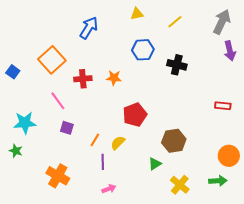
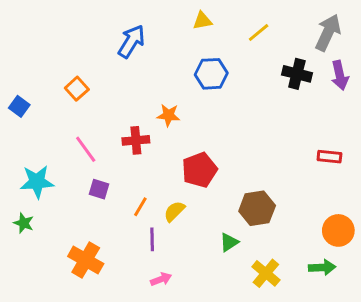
orange square: (52, 60) -> (77, 89), size x0.6
black cross: (177, 65) -> (297, 74), moved
red cross: (83, 79) -> (136, 140), moved

